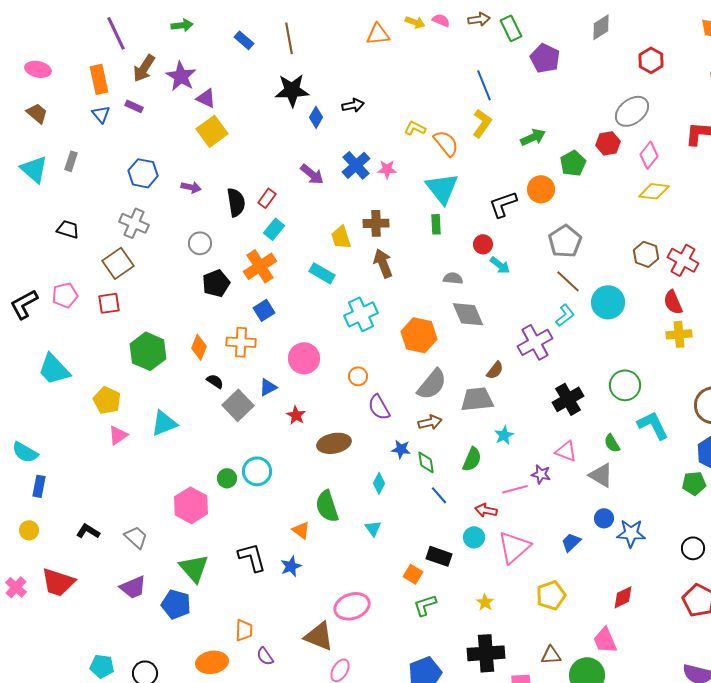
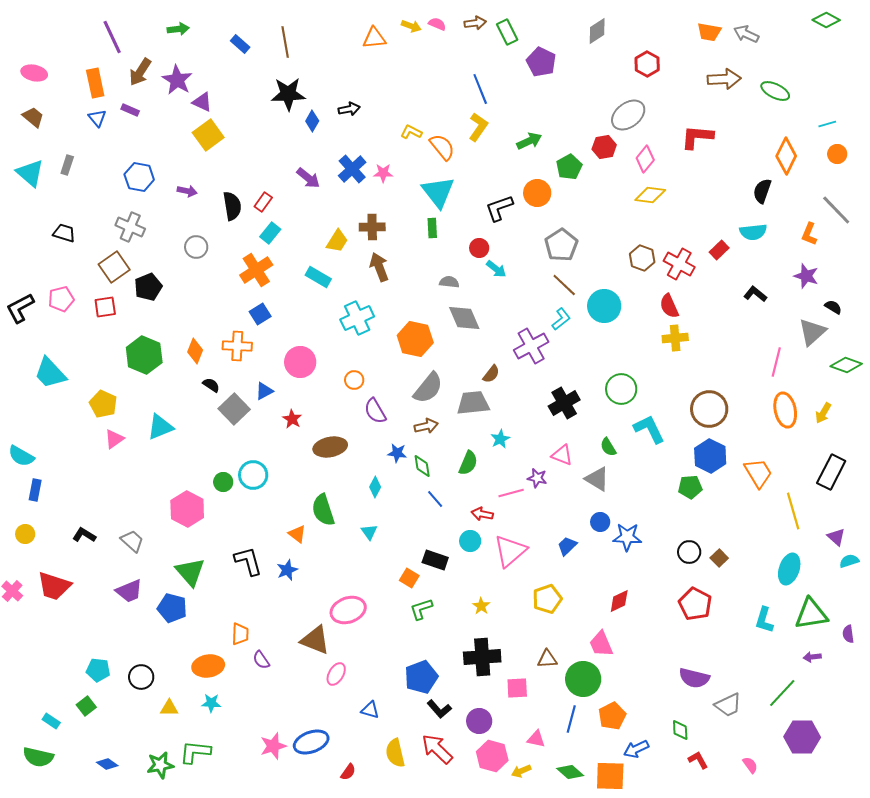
yellow trapezoid: (341, 237) -> (337, 241), turned -130
black pentagon: (216, 283) -> (148, 287), moved

